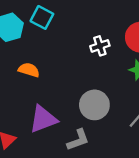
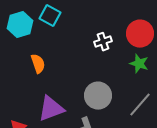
orange semicircle: (29, 70) -> (38, 64), turned 54

